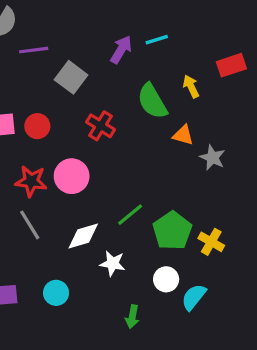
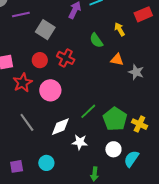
green semicircle: (152, 101) -> (96, 40), size x0.7
red circle: (37, 126) -> (40, 60), moved
red star: (31, 181) -> (23, 83), moved, turned -30

